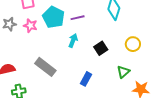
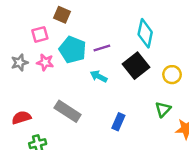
cyan arrow: (73, 41) -> (99, 76), turned -80
black square: (101, 48) -> (136, 66), moved, size x1.5

